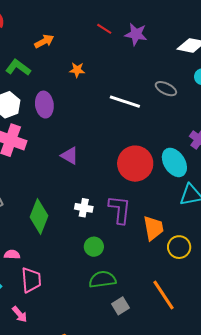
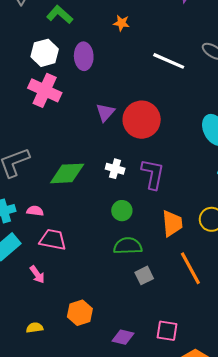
purple triangle: (70, 156) -> (105, 112), turned 36
red circle: (135, 164) -> (142, 120), moved
green diamond: (39, 216) -> (67, 173), turned 60
orange trapezoid: (153, 228) -> (172, 223), moved
pink trapezoid: (31, 280) -> (53, 240), turned -80

